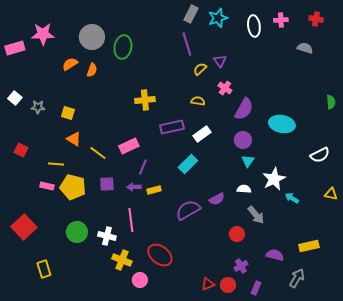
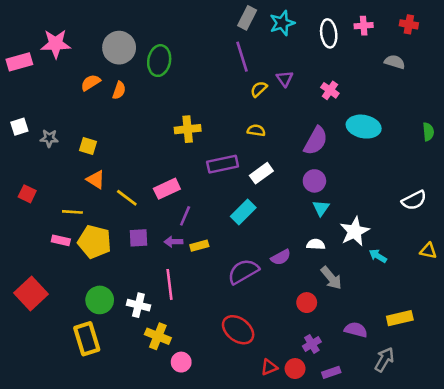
pink cross: (225, 88) -> (330, 90), moved
white square: (15, 98) -> (19, 127), turned 32
cyan ellipse: (282, 124) -> (364, 127), moved
red ellipse: (160, 255) -> (238, 330), moved
yellow rectangle: (44, 269) -> (87, 339), moved, size x1.4
purple rectangle: (256, 288) -> (331, 372), turned 48

